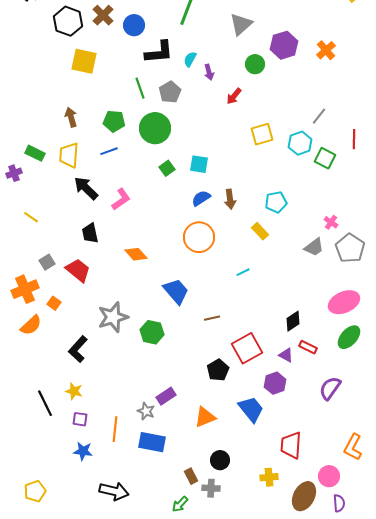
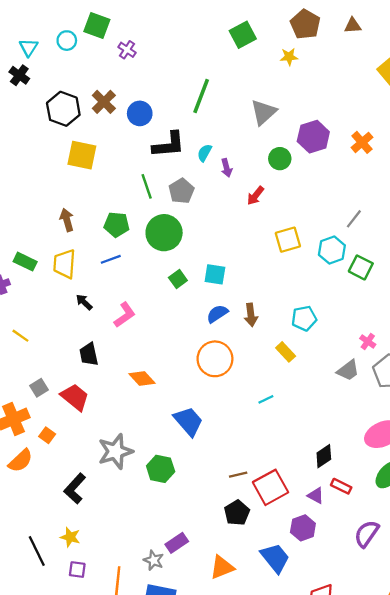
black arrow: (86, 188) -> (84, 302), size x0.6
brown line: (212, 318) -> (238, 475), moved

